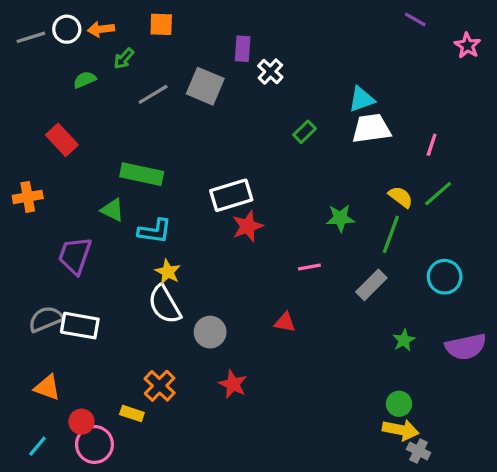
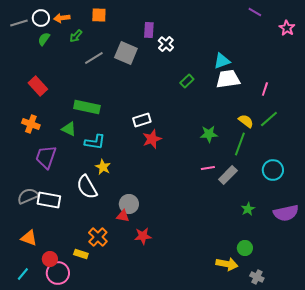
green semicircle: (85, 80) -> (44, 39), moved, turned -32
white rectangle: (231, 195) -> (142, 120), size x0.7
orange cross: (28, 197) -> (31, 124), moved, turned 30
pink line: (309, 267) -> (208, 168), moved
white semicircle: (164, 304) -> (87, 187), moved
red triangle: (285, 322) -> (123, 216), moved
red star: (233, 384) -> (143, 236), turned -30
yellow arrow: (401, 430) -> (227, 264), moved

